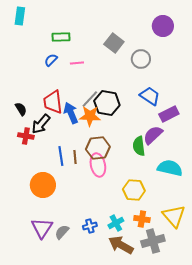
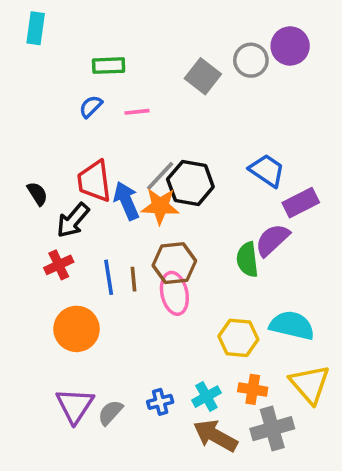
gray circle: (141, 59) -> (251, 60), moved
red cross: (26, 136) -> (59, 265), moved, turned -35
cyan semicircle: (170, 168) -> (292, 325), moved

